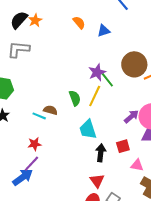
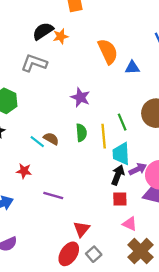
orange semicircle: (79, 23) -> (108, 51), size x1.6
purple star: (97, 72) -> (80, 97), moved, turned 30
yellow line: (95, 96) -> (104, 136), turned -45
cyan trapezoid: (88, 129) -> (121, 154), moved
black arrow: (101, 153) -> (118, 175), moved
purple line: (32, 164) -> (53, 196), moved, turned 48

